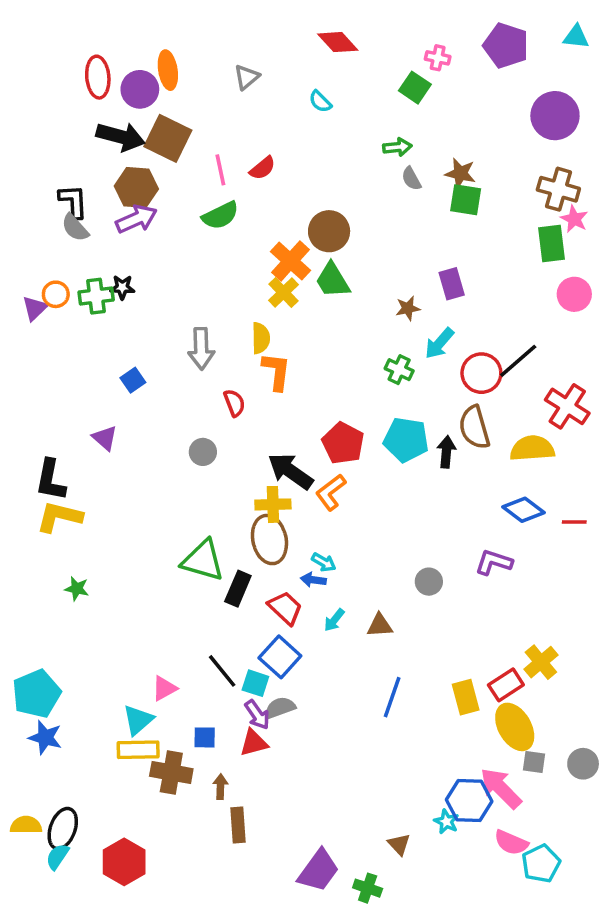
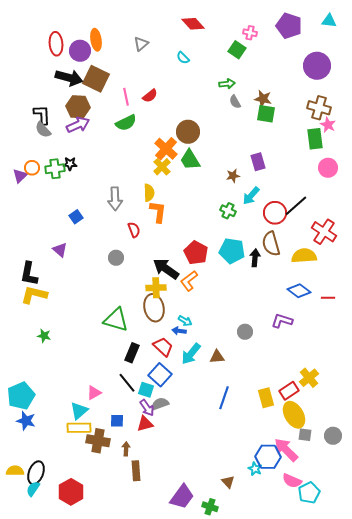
black rectangle: (238, 589) -> (132, 353), moved
cyan arrow: (334, 620) -> (191, 354), size x1.6

